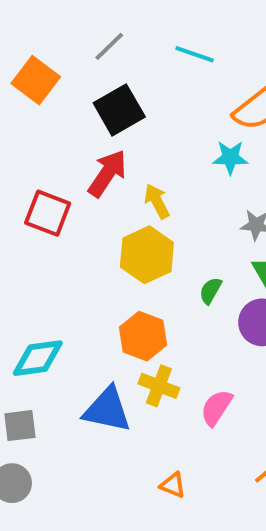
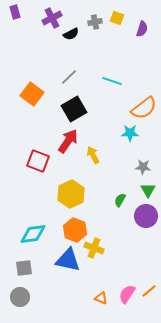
yellow hexagon: (147, 255) -> (71, 194), moved
orange hexagon: (143, 336) -> (75, 230), moved
pink semicircle: (216, 408) -> (127, 294), moved

